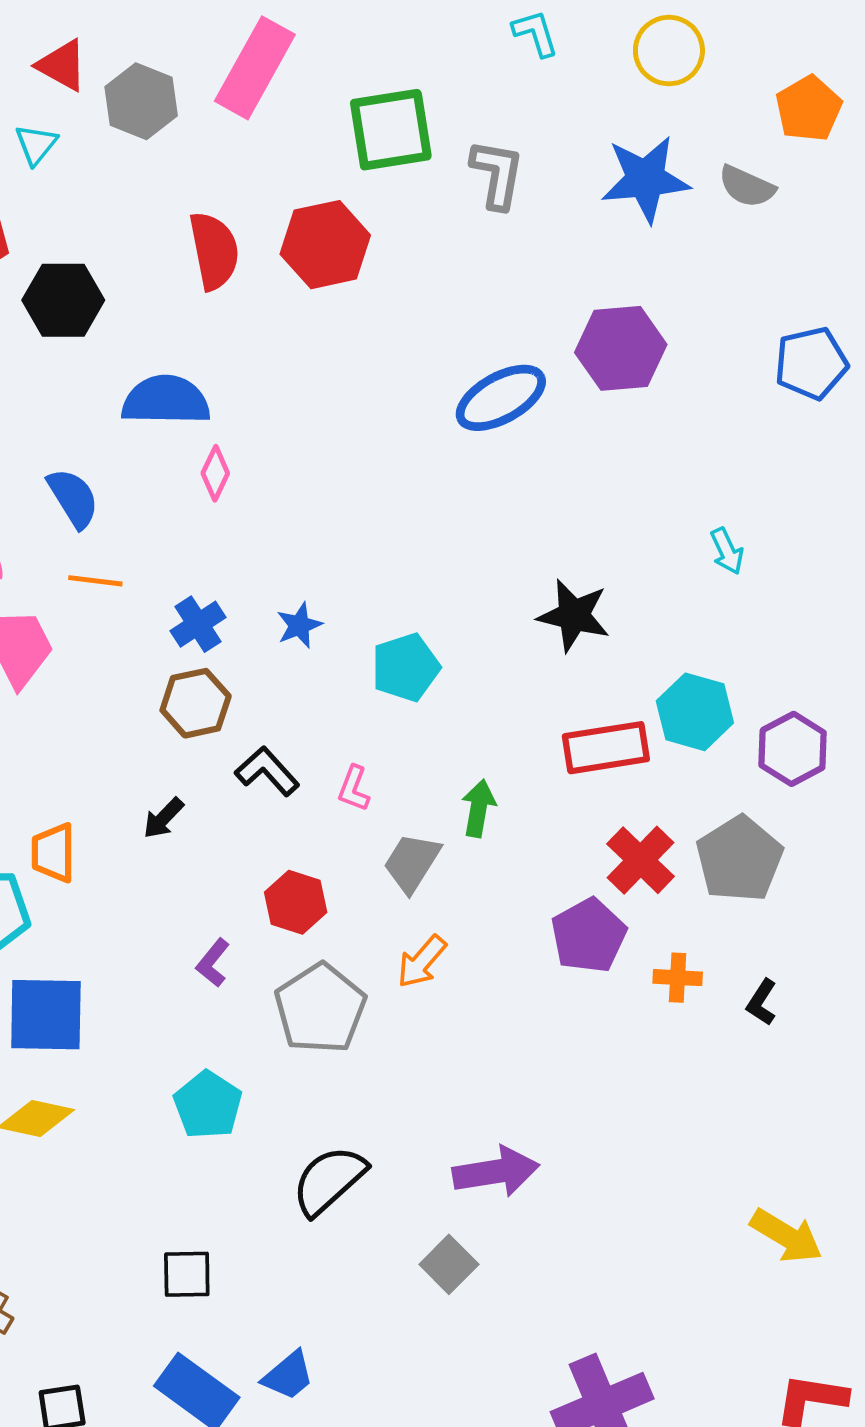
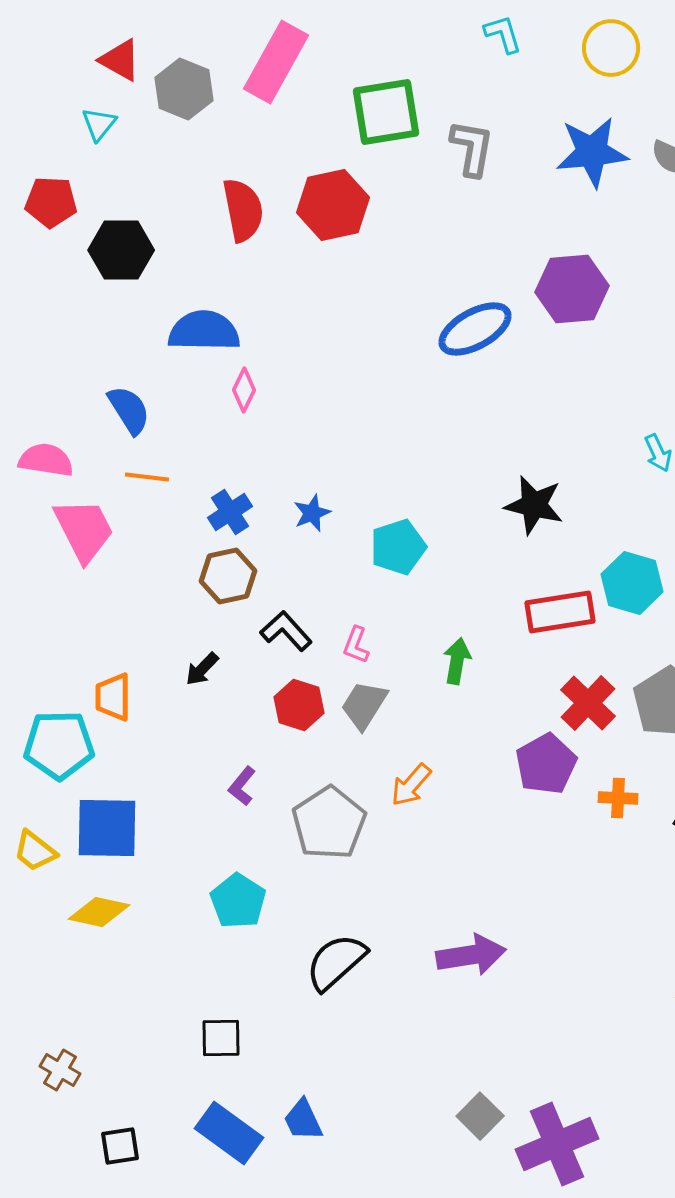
gray trapezoid: (412, 863) -> (364, 705), moved
red hexagon: (296, 902) -> (299, 705), moved
gray square: (449, 1264) -> (480, 1116), moved
blue trapezoid: (288, 1376) -> (303, 1120), turned 105

